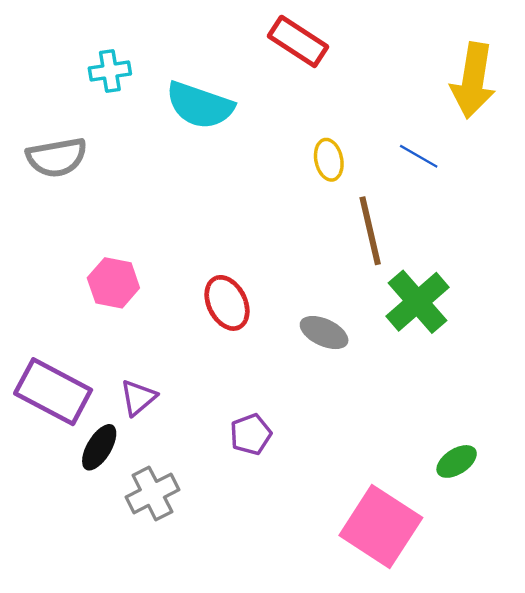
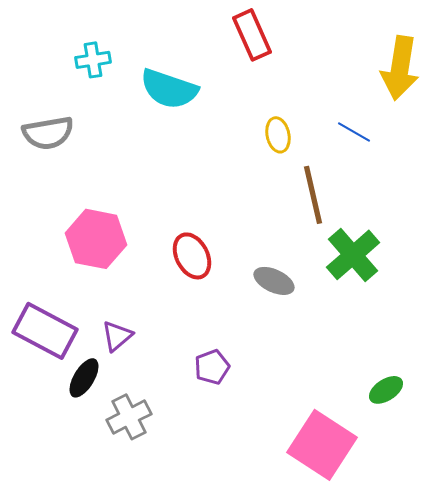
red rectangle: (298, 41) -> (252, 35), turned 33
pink hexagon: (113, 283) -> (96, 239), size x1.4

